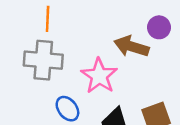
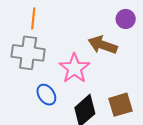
purple circle: (159, 27) -> (126, 19), moved

